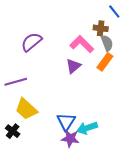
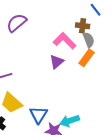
purple semicircle: (31, 42) -> (17, 23), moved
blue triangle: (66, 122) -> (39, 115), moved

